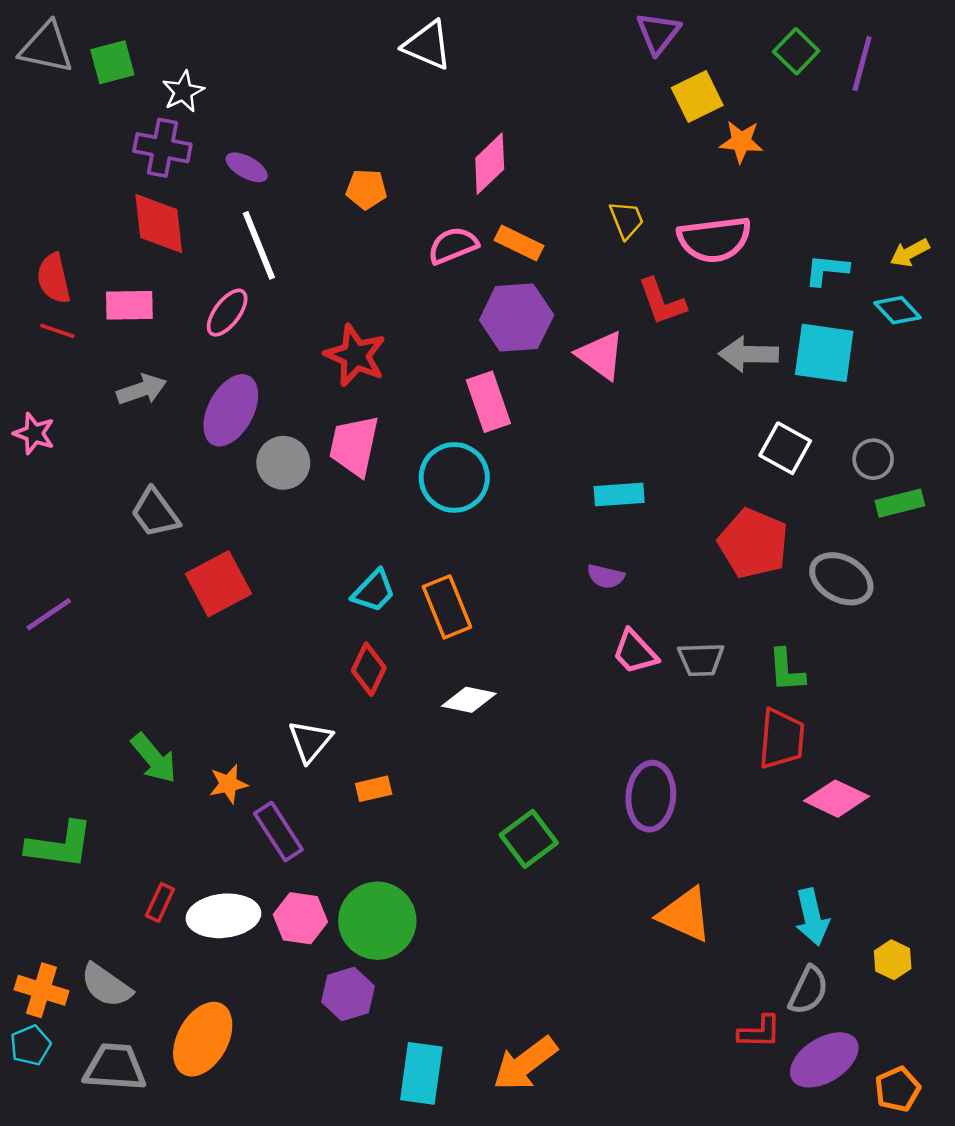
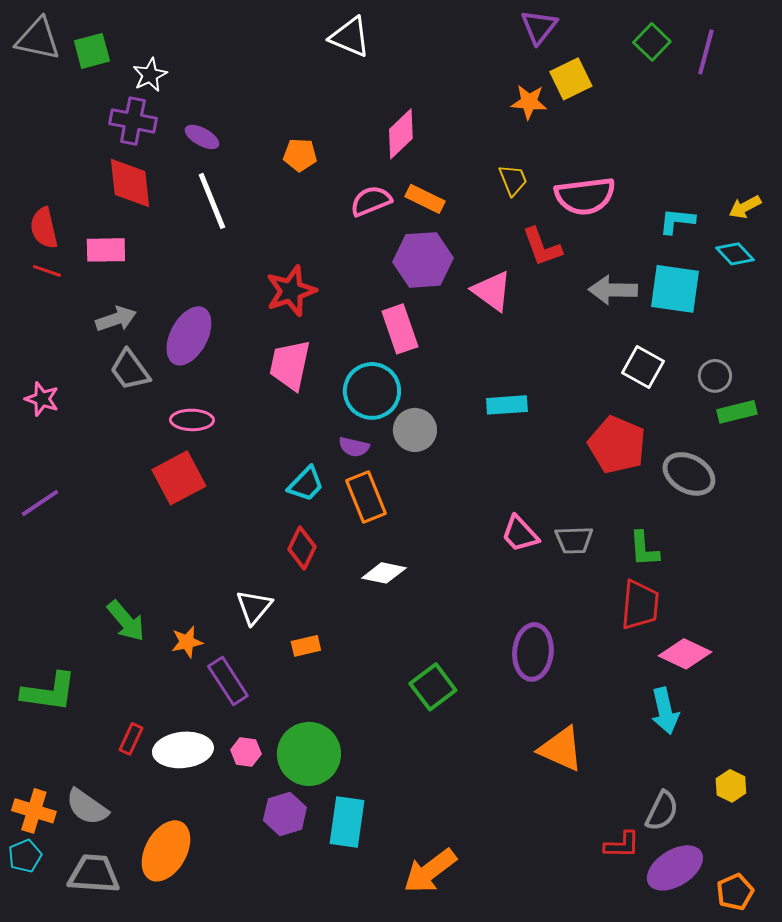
orange star: (741, 142) -> (529, 102), moved
pink ellipse: (227, 313) -> (192, 420), moved, turned 54
red star: (355, 355) -> (291, 291), turned 30
pink star: (34, 433) -> (42, 399), moved
gray circle: (283, 463) -> (415, 430), moved
gray trapezoid: (155, 513) -> (130, 370), moved
purple semicircle: (606, 576) -> (354, 447), moved
cyan arrow: (812, 917) -> (665, 711), moved
pink hexagon: (300, 918) -> (246, 752), size x0.7
cyan rectangle: (421, 1073) -> (347, 822), moved

